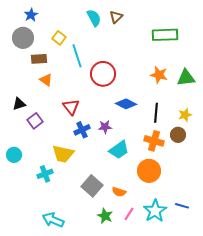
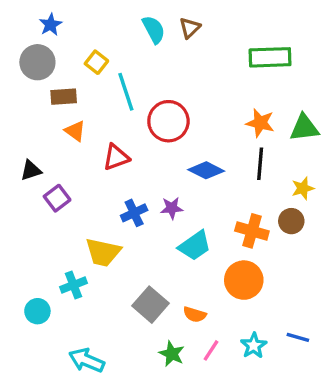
red triangle: (71, 107) -> (116, 157), moved, turned 48
black line: (156, 113) -> (260, 164), moved
cyan circle: (14, 155) -> (37, 311), moved
cyan star: (155, 211) -> (254, 346), size x0.7

